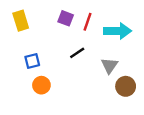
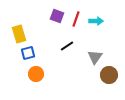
yellow rectangle: (21, 21) -> (19, 34), moved
cyan arrow: (118, 31) -> (96, 21), moved, size x0.6

